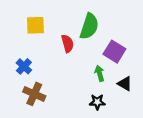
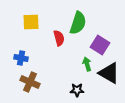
blue cross: (24, 66) -> (21, 58), turned -32
black triangle: (125, 84) -> (109, 73), size x1.6
black star: (97, 102) -> (77, 90), moved

